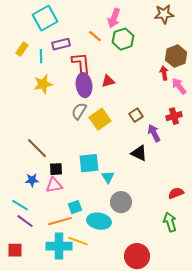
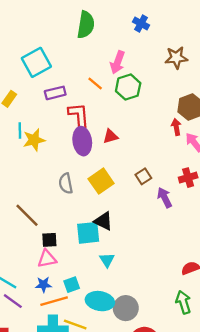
cyan line: (41, 56) -> (20, 131), moved
gray semicircle: (79, 111) -> (66, 183), moved, turned -42
black triangle: (139, 153) -> (103, 221), moved
cyan triangle: (108, 177) -> (107, 260), moved
blue star: (32, 180) -> (43, 285), moved
gray circle: (121, 202) -> (126, 308), moved

